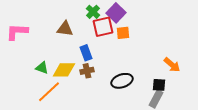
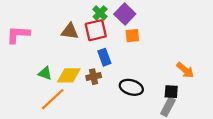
red square: (103, 27) -> (96, 30), moved
blue rectangle: (86, 53) -> (104, 57), moved
black ellipse: (122, 81) -> (131, 87), turned 35

